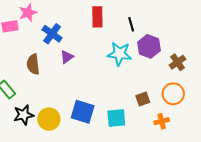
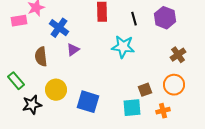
purple hexagon: (149, 46) -> (165, 18), moved
cyan square: (116, 118) -> (132, 108), moved
yellow circle: (49, 119) -> (56, 90), moved

